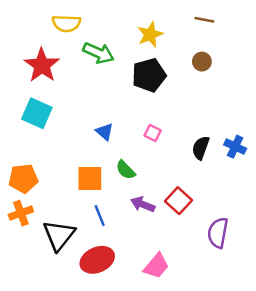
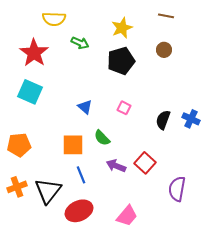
green arrow: (98, 53) -> (80, 43), size x0.7
orange cross: (21, 213) -> (17, 187), moved

